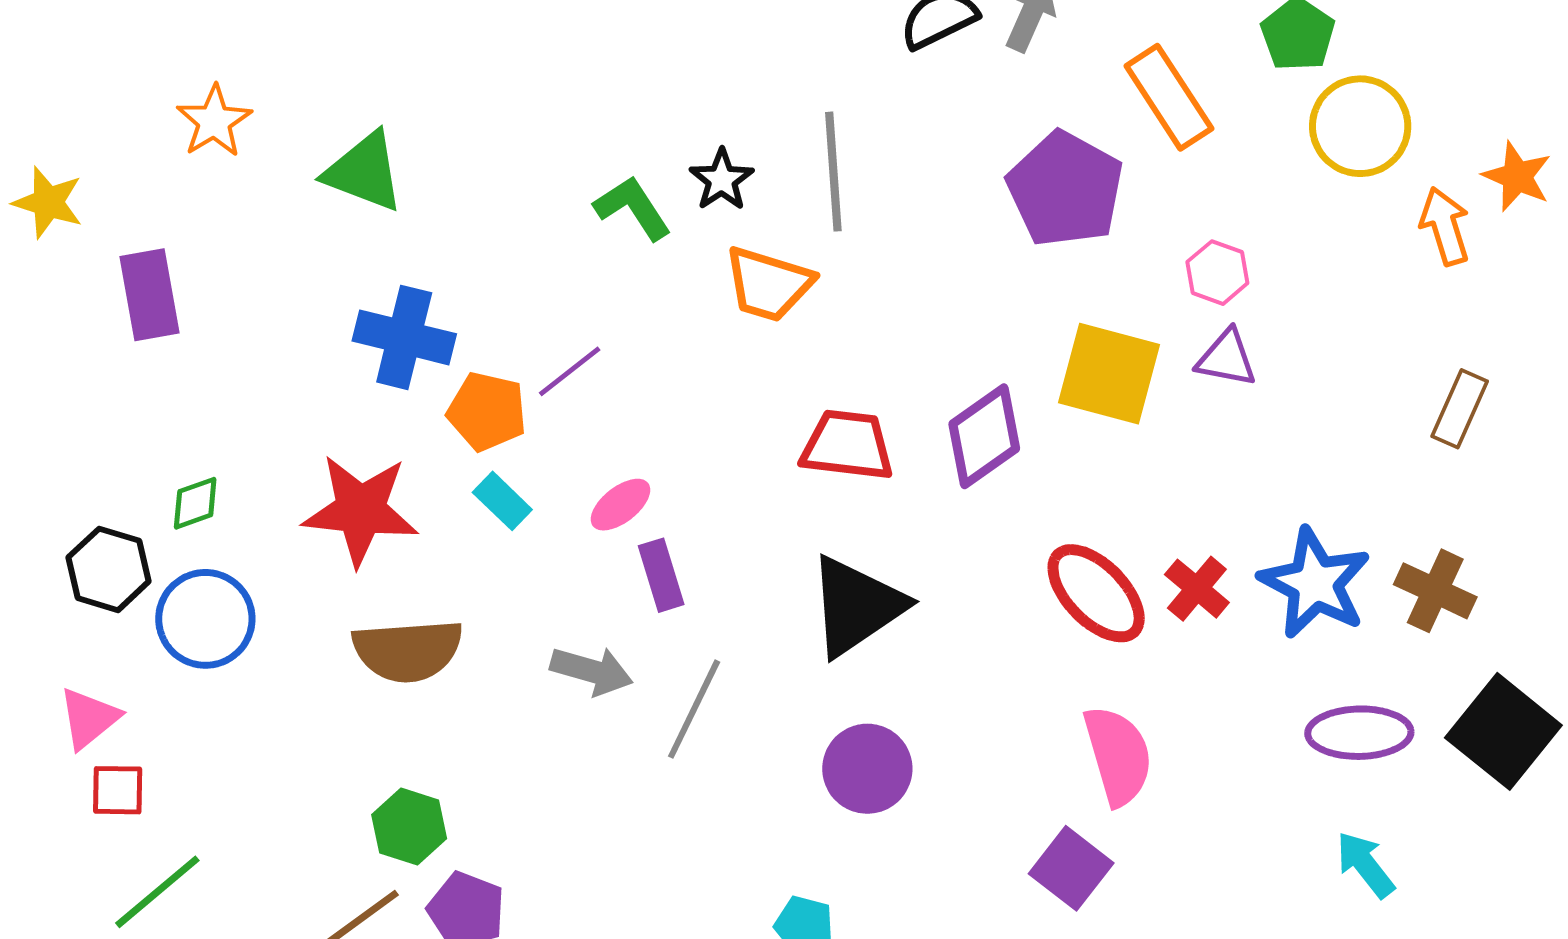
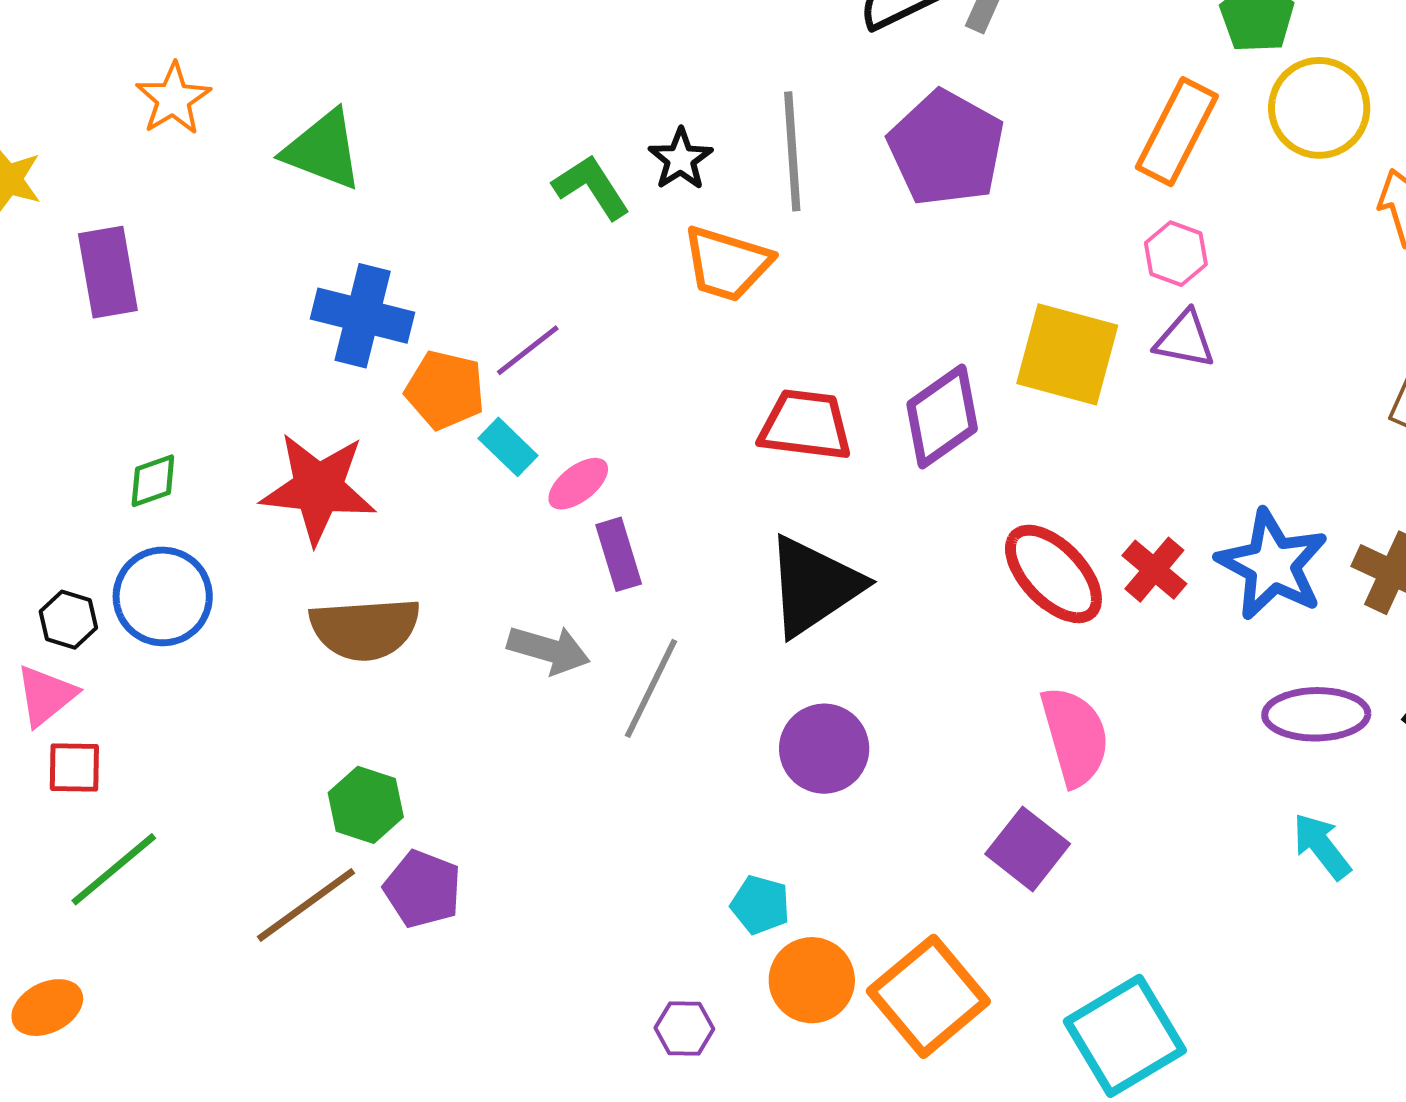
orange rectangle: (1169, 97) -> (1177, 132), moved, turned 60
purple pentagon: (1065, 189) -> (946, 148), moved
cyan rectangle: (502, 501) -> (508, 447), moved
black hexagon: (109, 569) -> (68, 620), moved, size x0.7

